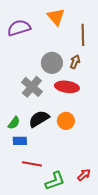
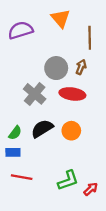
blue rectangle: (20, 141) -> (13, 152), moved
red line: (32, 164) -> (22, 177), moved
green L-shape: (55, 181) -> (68, 180), moved

